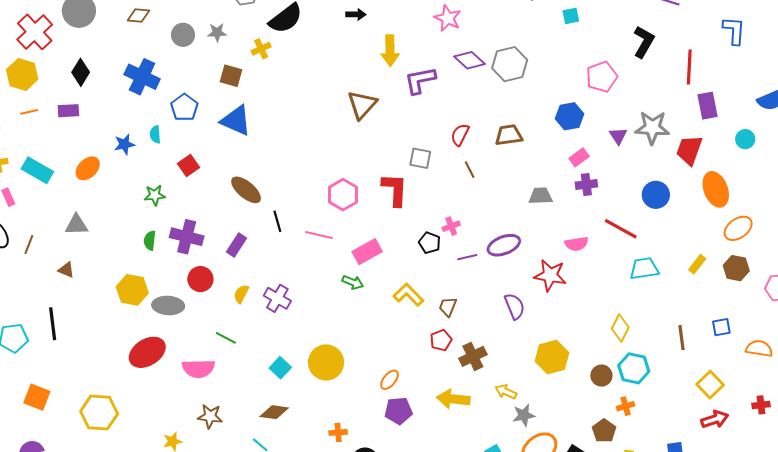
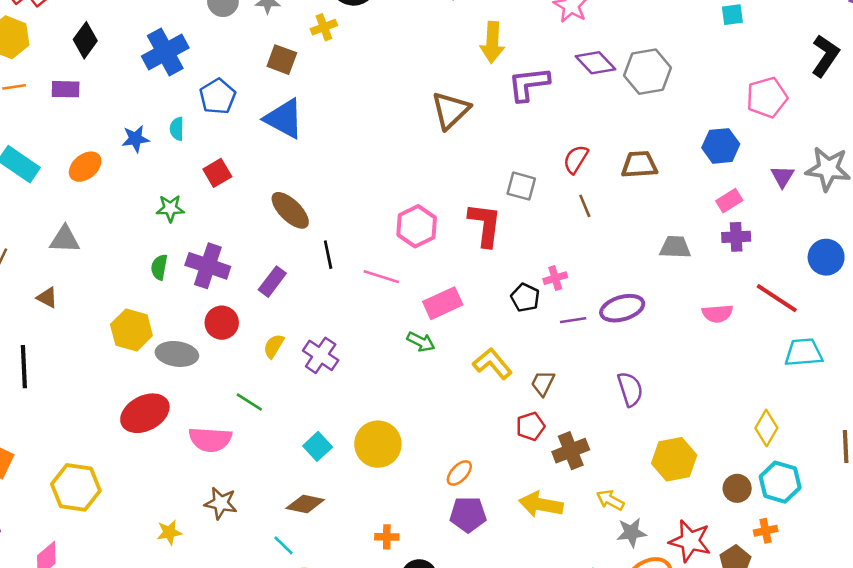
blue cross: (142, 77) -> (165, 52), turned 32
red star: (550, 275) -> (690, 541), moved

